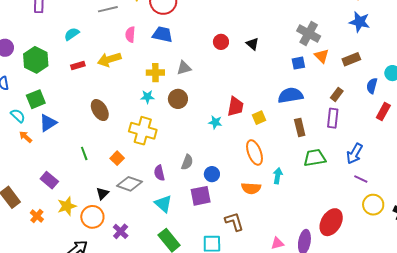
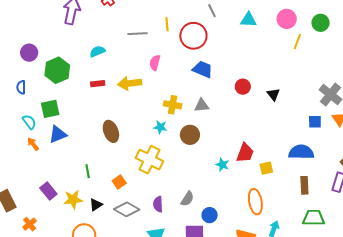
blue trapezoid: (163, 34) -> (203, 69), moved
black triangle: (103, 193) -> (96, 205), moved
yellow star: (67, 206) -> (73, 199), moved

